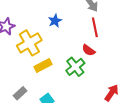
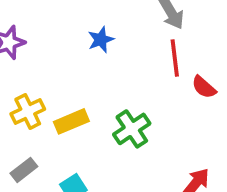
yellow cross: (29, 43) -> (28, 112), moved, size x0.7
red semicircle: (89, 50) -> (204, 87), moved

